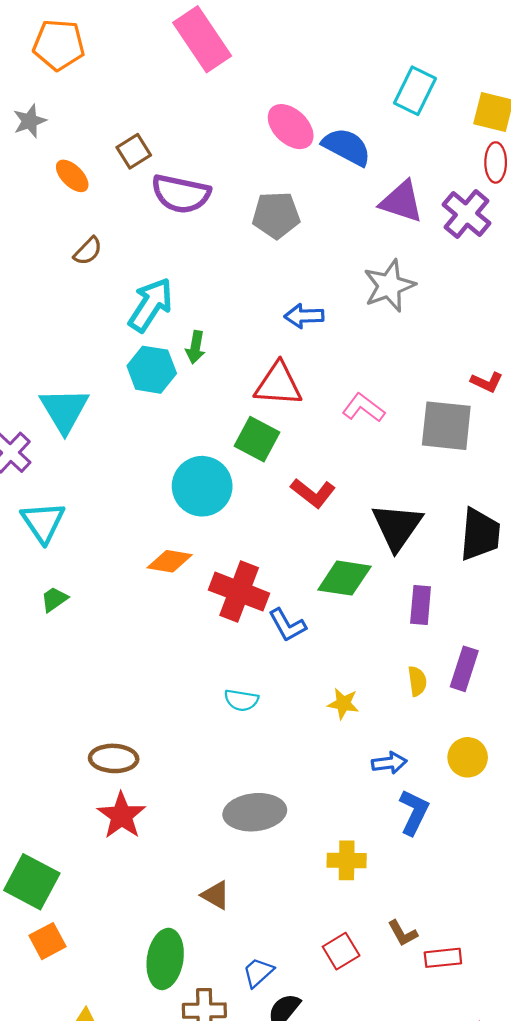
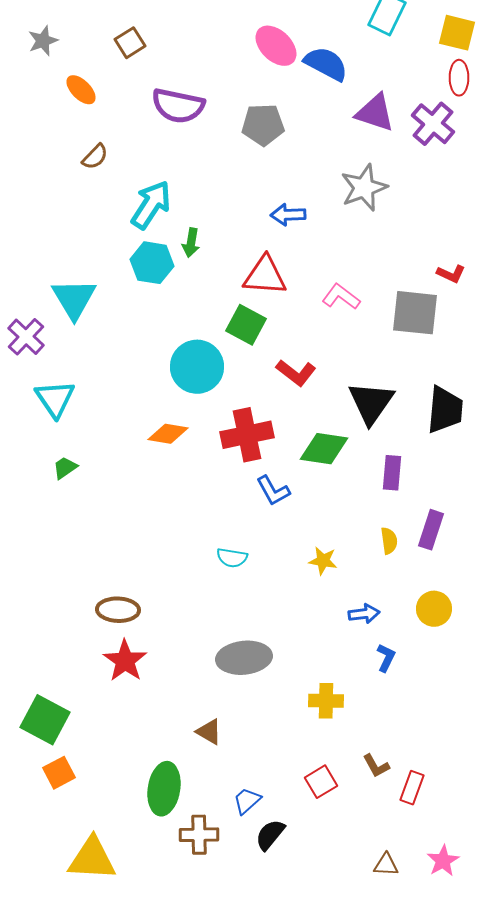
brown square: (134, 151) -> (130, 43), moved
red cross: (239, 592) -> (247, 435), moved, turned -33
blue L-shape: (414, 812) -> (386, 658), size x0.7
red rectangle: (443, 958) -> (412, 788), turned -64

